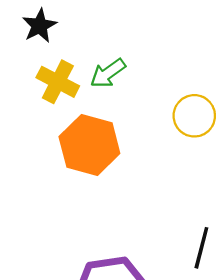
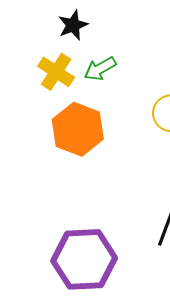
black star: (39, 26) -> (73, 25), moved

